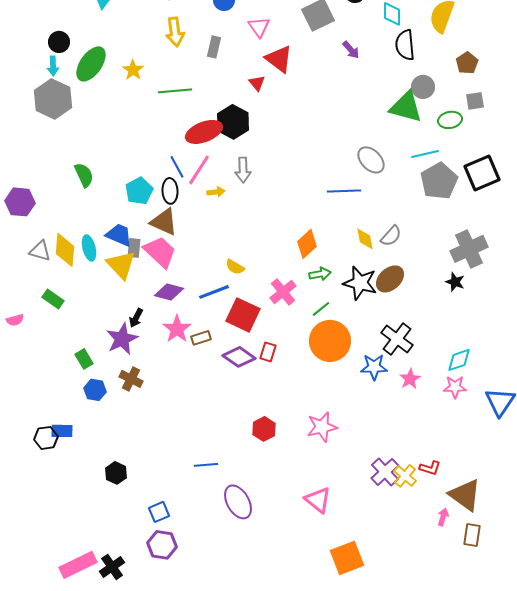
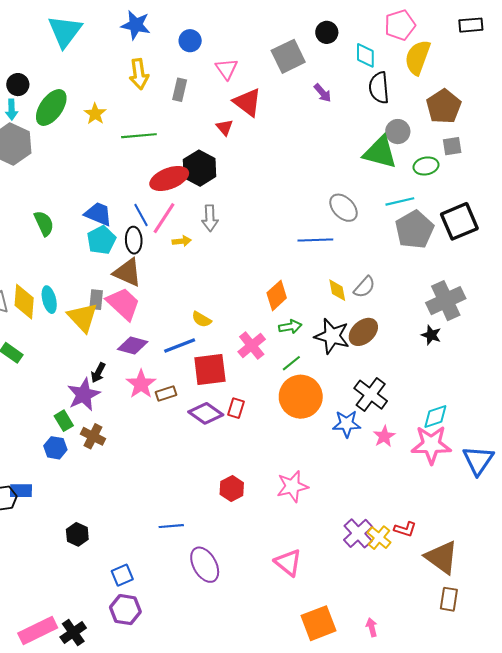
brown pentagon: (467, 63) -> (444, 106), size x1.5
blue trapezoid: (119, 235) -> (98, 214), moved
red square: (243, 315) -> (210, 370), turned -32
green rectangle: (84, 359) -> (64, 421), moved
pink star: (455, 387) -> (431, 445), size x1.6
pink arrow: (443, 517) -> (372, 627), moved, turned -30

